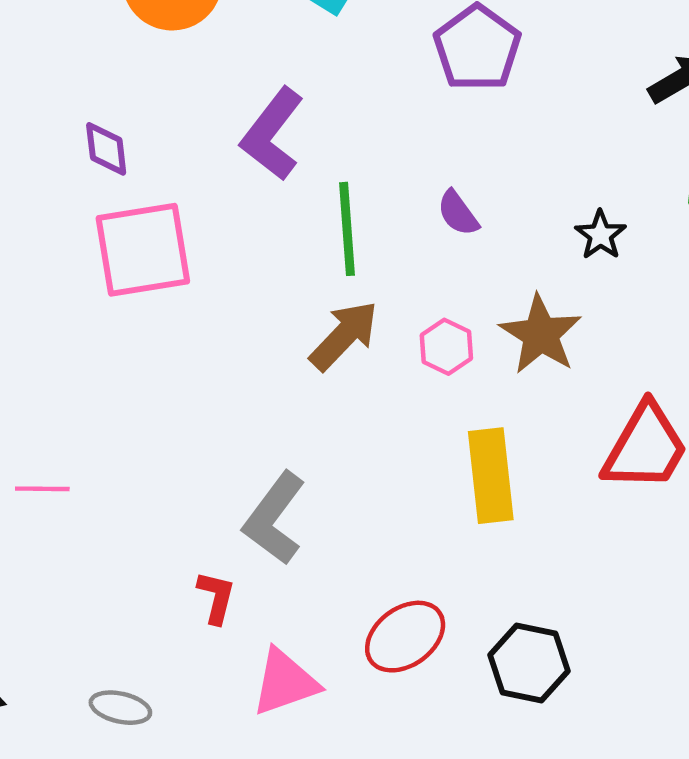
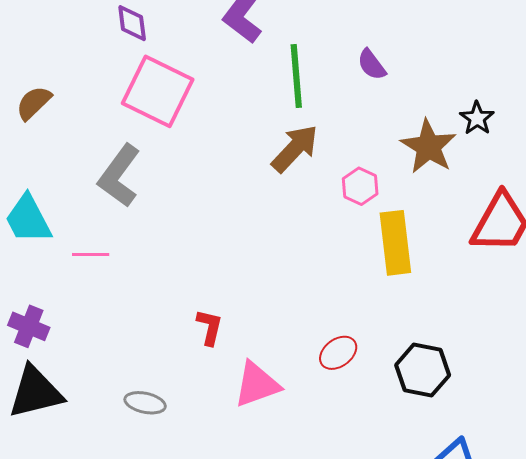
black star: (600, 235) -> (477, 118), moved
pink square: (143, 250) -> (158, 91), turned 36
pink hexagon: (446, 347) -> (360, 186), moved
gray L-shape: (274, 518) -> (119, 176), moved
red ellipse: (405, 637) -> (338, 353), size x0.7

